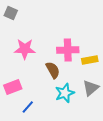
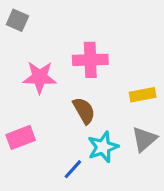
pink cross: (68, 50) -> (90, 60), moved
blue line: (28, 107) -> (73, 169), moved

